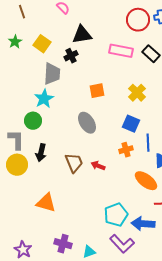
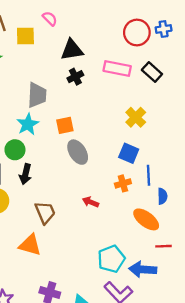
yellow square: (42, 44) -> (25, 36), moved, turned -36
black cross: (71, 56) -> (75, 77), moved
orange square: (97, 91) -> (65, 125), moved
black arrow: (41, 153) -> (25, 174), moved
brown trapezoid: (74, 163) -> (45, 212), moved

